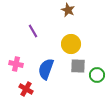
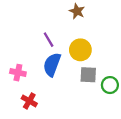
purple line: (33, 31) -> (49, 40), moved
blue semicircle: (46, 69) -> (52, 65), moved

